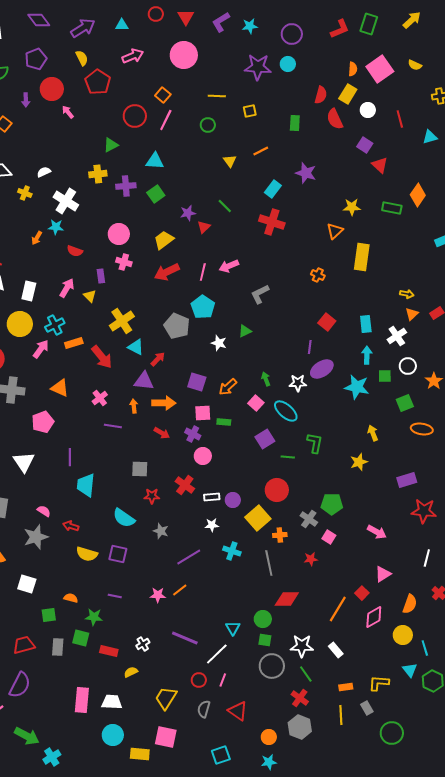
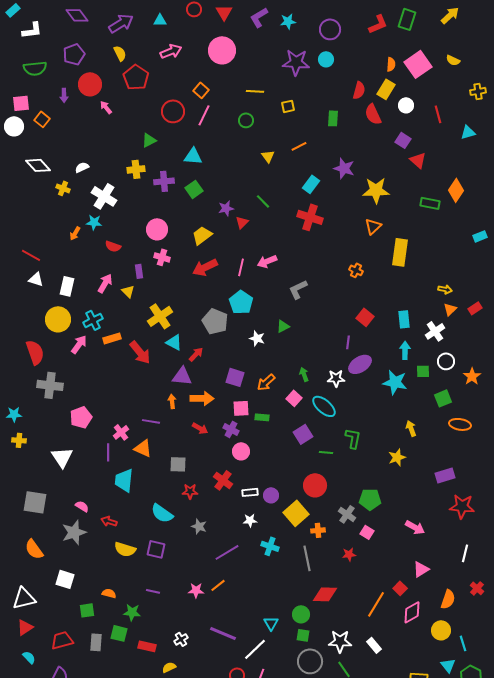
yellow star: (352, 207) -> (376, 190), moved, size x1.5
orange triangle: (60, 388) -> (143, 448), moved
pink cross: (100, 398) -> (121, 432), moved

